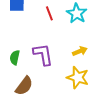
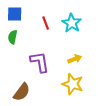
green semicircle: (15, 58) -> (13, 37), moved

